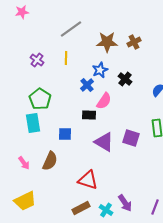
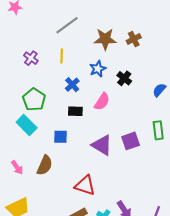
blue cross: (87, 85) -> (72, 85), moved
black rectangle: (89, 115) -> (75, 111), moved
cyan rectangle: (33, 123) -> (27, 125), turned -36
purple square: (131, 138) -> (131, 141), turned -36

